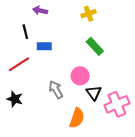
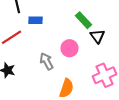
black triangle: (94, 93) -> (98, 36), moved

